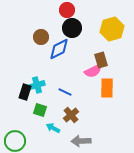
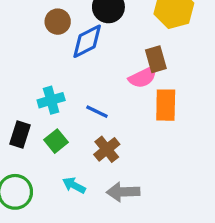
black rectangle: (25, 92) -> (20, 135), moved
green square: (40, 110) -> (56, 141), turned 32
cyan arrow: (53, 128) -> (74, 185), moved

